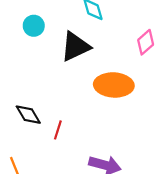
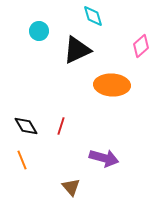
black diamond: (28, 115) -> (26, 126), moved

